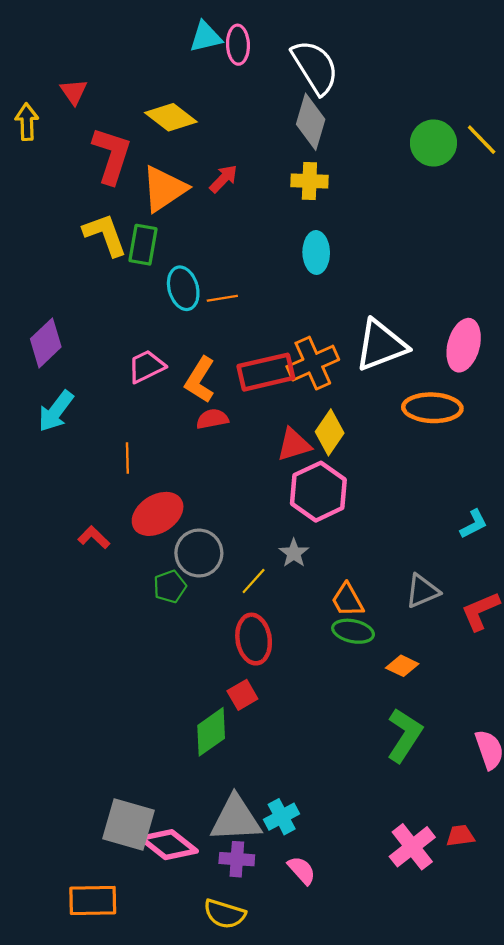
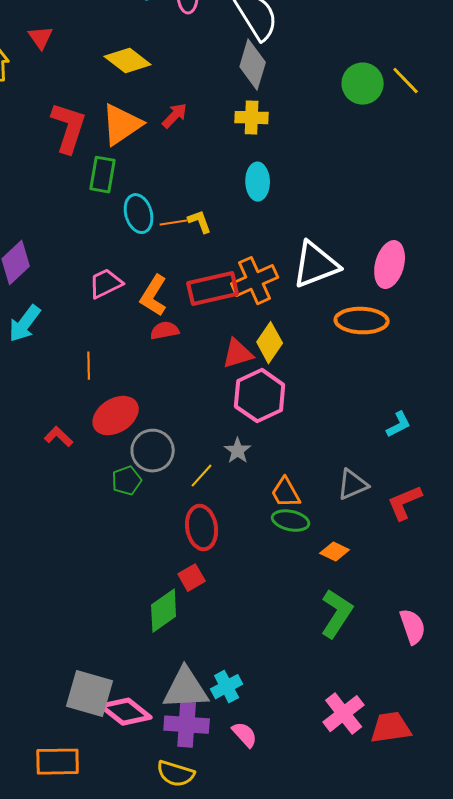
red L-shape: (112, 155) -> (69, 128), moved
yellow L-shape: (105, 235) -> (200, 222), moved, size x0.6
red trapezoid: (460, 836) -> (391, 728), moved, size x1.6
purple cross: (237, 859) -> (187, 725), size x1.4

